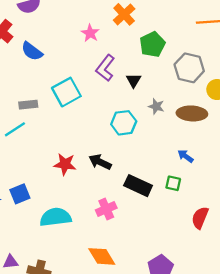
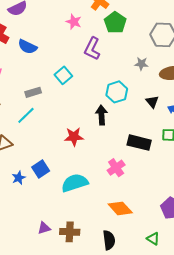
green pentagon: (152, 44) -> (115, 23), moved
black triangle: (134, 80) -> (152, 102), moved
cyan square: (66, 92) -> (63, 75), size x0.7
gray star: (156, 106) -> (141, 64), moved
black arrow: (100, 162) -> (101, 115), moved, turned 72

